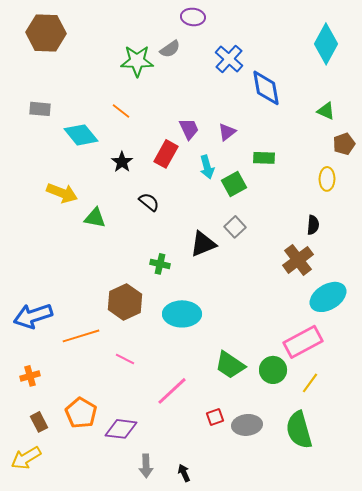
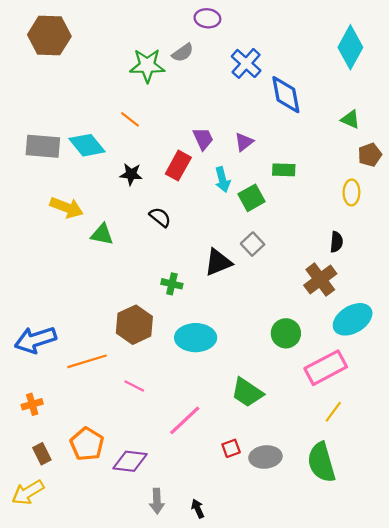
gray rectangle: (40, 109) -> (43, 146), moved, size x1.5
black star: (122, 162) -> (131, 174), turned -30
green circle: (273, 370) -> (286, 333), moved

